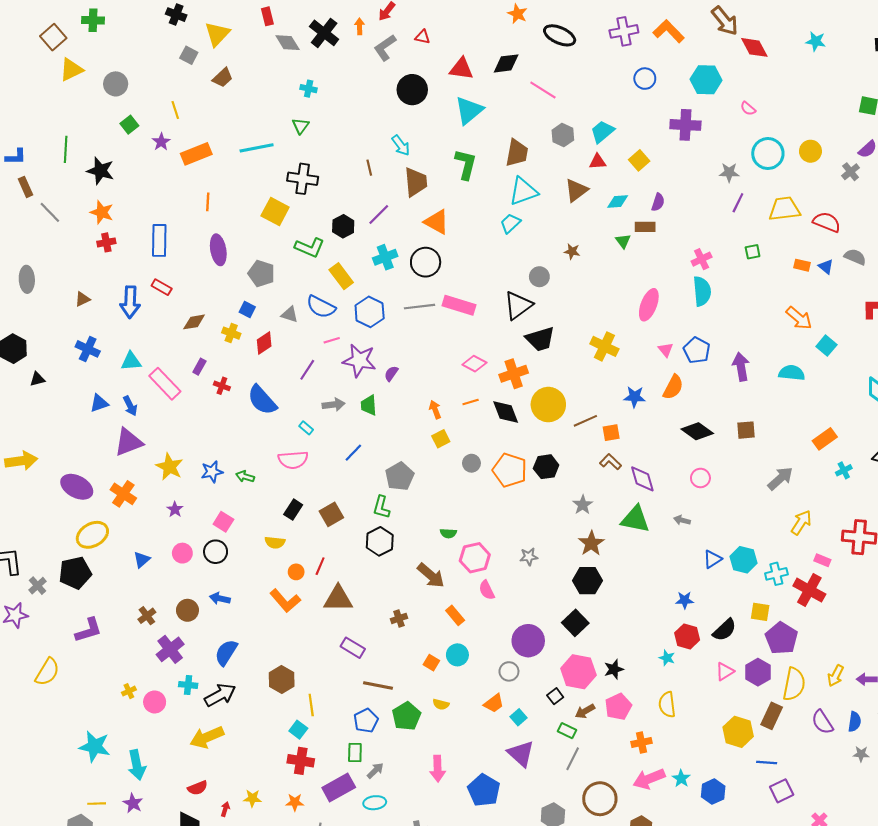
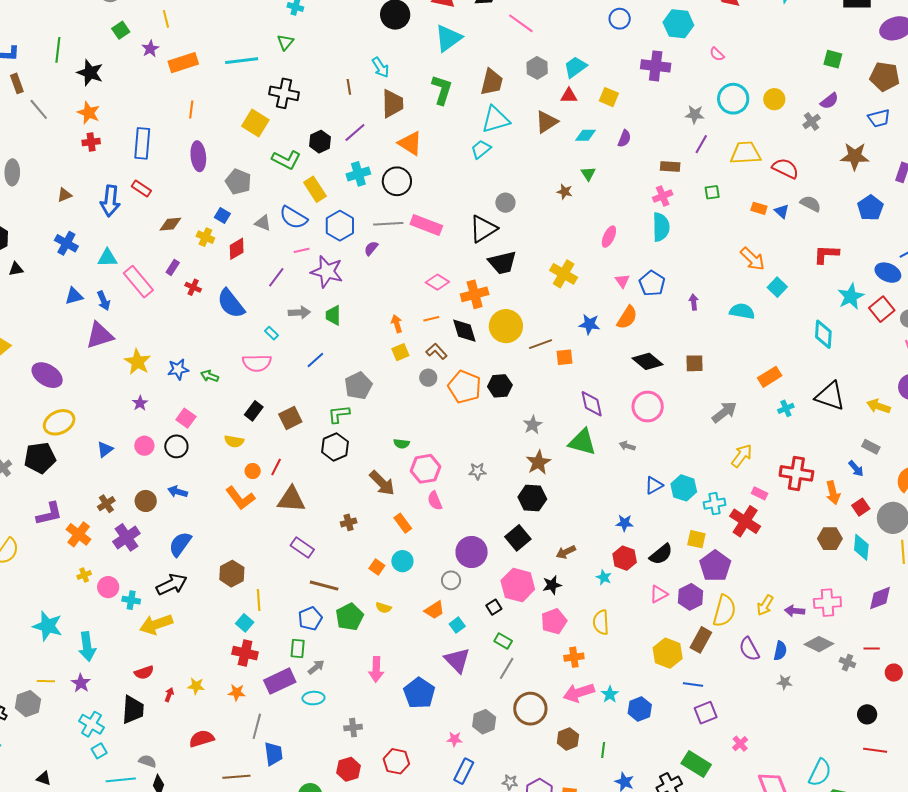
yellow square: (639, 160) -> (609, 97), turned -30
brown rectangle: (645, 227) -> (670, 167), moved
brown star: (572, 251) -> (565, 192), moved
pink ellipse: (649, 305) -> (609, 237), size x0.7
purple arrow: (741, 367) -> (694, 302), size x0.6
purple semicircle: (391, 373) -> (371, 248), moved
brown L-shape: (611, 462) -> (437, 351), moved
pink circle: (700, 478) -> (648, 407), size x1.6
orange cross: (123, 494) -> (79, 534), moved
green L-shape: (381, 507) -> (339, 414), turned 65
cyan cross: (188, 685) -> (131, 600), moved
brown arrow: (585, 711) -> (566, 552), moved

